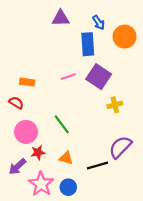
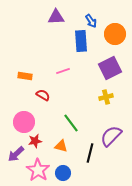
purple square: (99, 77) -> (110, 68), moved, turned 30
red semicircle: (16, 103) -> (43, 95), moved
green line: (62, 124) -> (71, 123), moved
black line: (97, 165) -> (90, 153), turned -60

